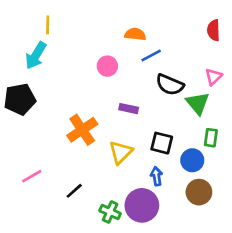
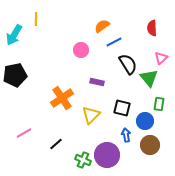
red semicircle: (213, 30) -> (152, 28), moved
orange semicircle: (135, 34) -> (102, 26), turned -42
cyan arrow: (36, 55) -> (14, 35), moved
black semicircle: (170, 85) -> (128, 64), turned -145
blue arrow: (156, 176) -> (126, 135), moved

